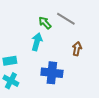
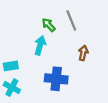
gray line: (66, 19) -> (71, 21), turned 36

